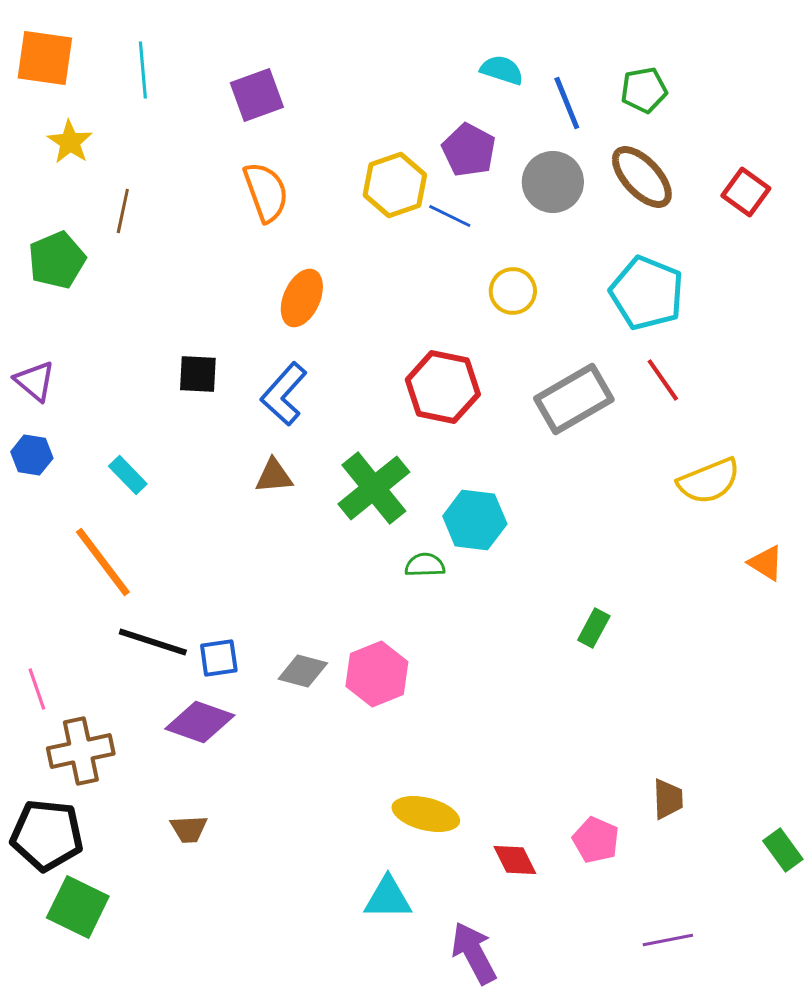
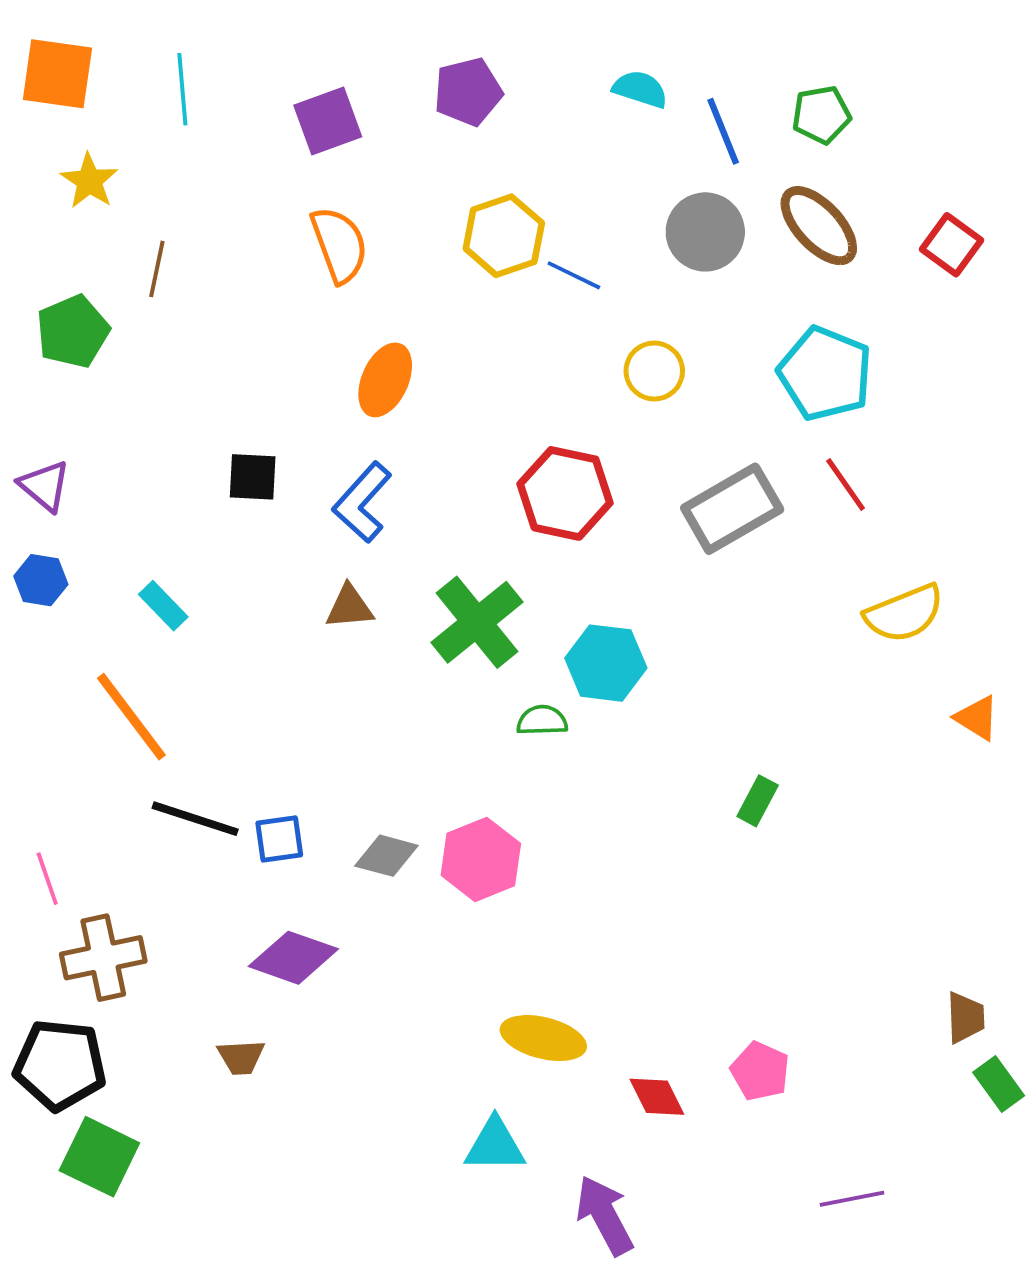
purple pentagon: (469, 150) -> (468, 92), moved, turned 30
purple diamond: (200, 722) -> (293, 958), moved
brown trapezoid: (668, 799) -> (965, 1018), moved

